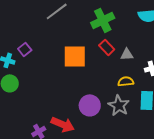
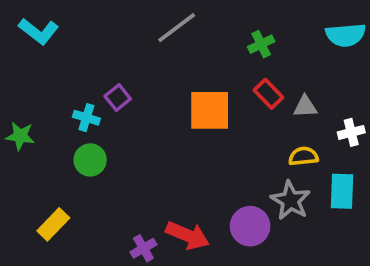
green cross: (103, 20) -> (261, 44), size x0.6
purple circle: (90, 105) -> (250, 226), moved

